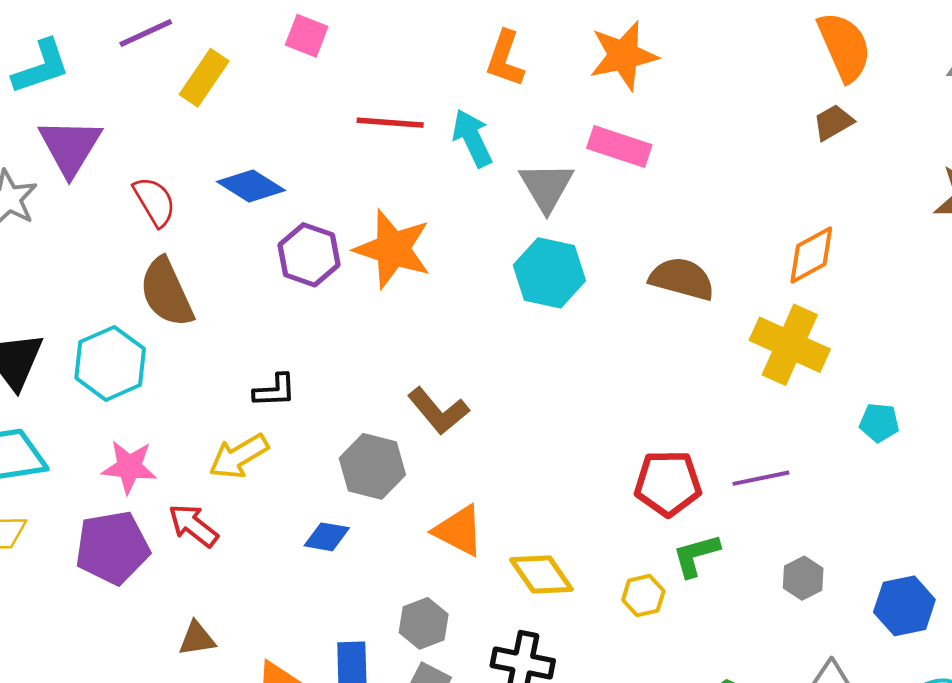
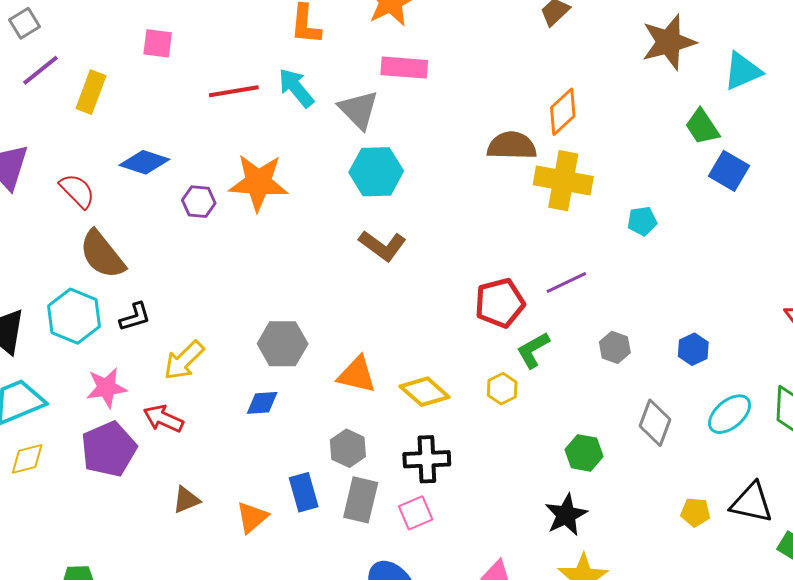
purple hexagon: (309, 255) -> (199, 202), size x0.7
brown semicircle: (682, 279) -> (512, 146), moved
black L-shape: (275, 391) -> (135, 317), moved
brown L-shape: (438, 411) -> (383, 246), moved
blue hexagon: (904, 606) -> (693, 349), size x0.7

